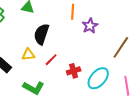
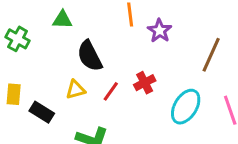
black semicircle: (41, 34) -> (90, 56), turned -35
red cross: (74, 71) -> (145, 83), moved

